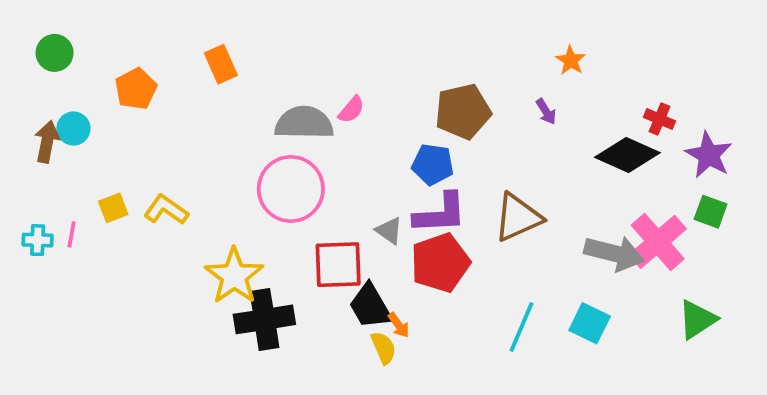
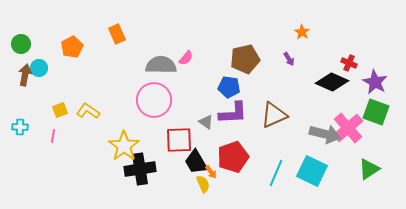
green circle: (55, 53) -> (21, 44), moved
green square: (711, 212) -> (376, 112), size x1.5
pink line: (72, 234) -> (53, 136), moved
red pentagon: (440, 263) -> (233, 157), moved
cyan square: (590, 323) -> (312, 171), size x1.4

